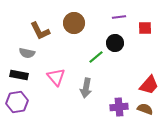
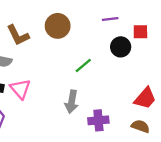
black circle: (115, 43) -> (121, 47), moved
pink triangle: (56, 77) -> (20, 89), moved
purple cross: (119, 107) -> (98, 120), moved

